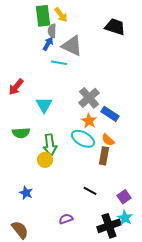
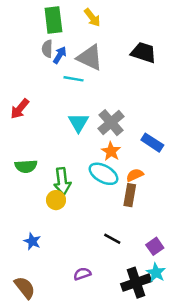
yellow arrow: (61, 15) -> (92, 18), moved
black trapezoid: (115, 27) -> (144, 53), moved
gray semicircle: (52, 31) -> (47, 49), moved
cyan triangle: (44, 105) -> (78, 123), moved
blue rectangle: (110, 114) -> (152, 143), moved
orange semicircle: (108, 140) -> (135, 175), turned 112

